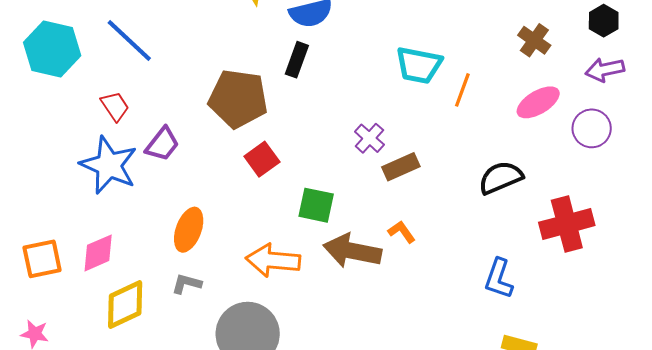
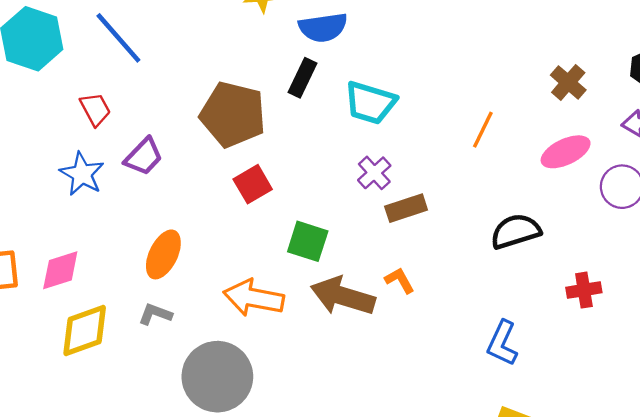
cyan trapezoid: (419, 65) -> (370, 103), moved
blue star: (109, 165) -> (82, 174), size x0.7
red cross: (567, 224) -> (584, 290), size x0.6

